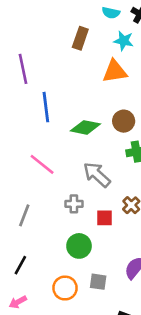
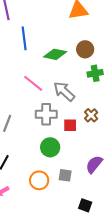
pink line: (42, 164) -> (33, 83), moved
gray cross: (74, 204) -> (46, 114), size x1.5

